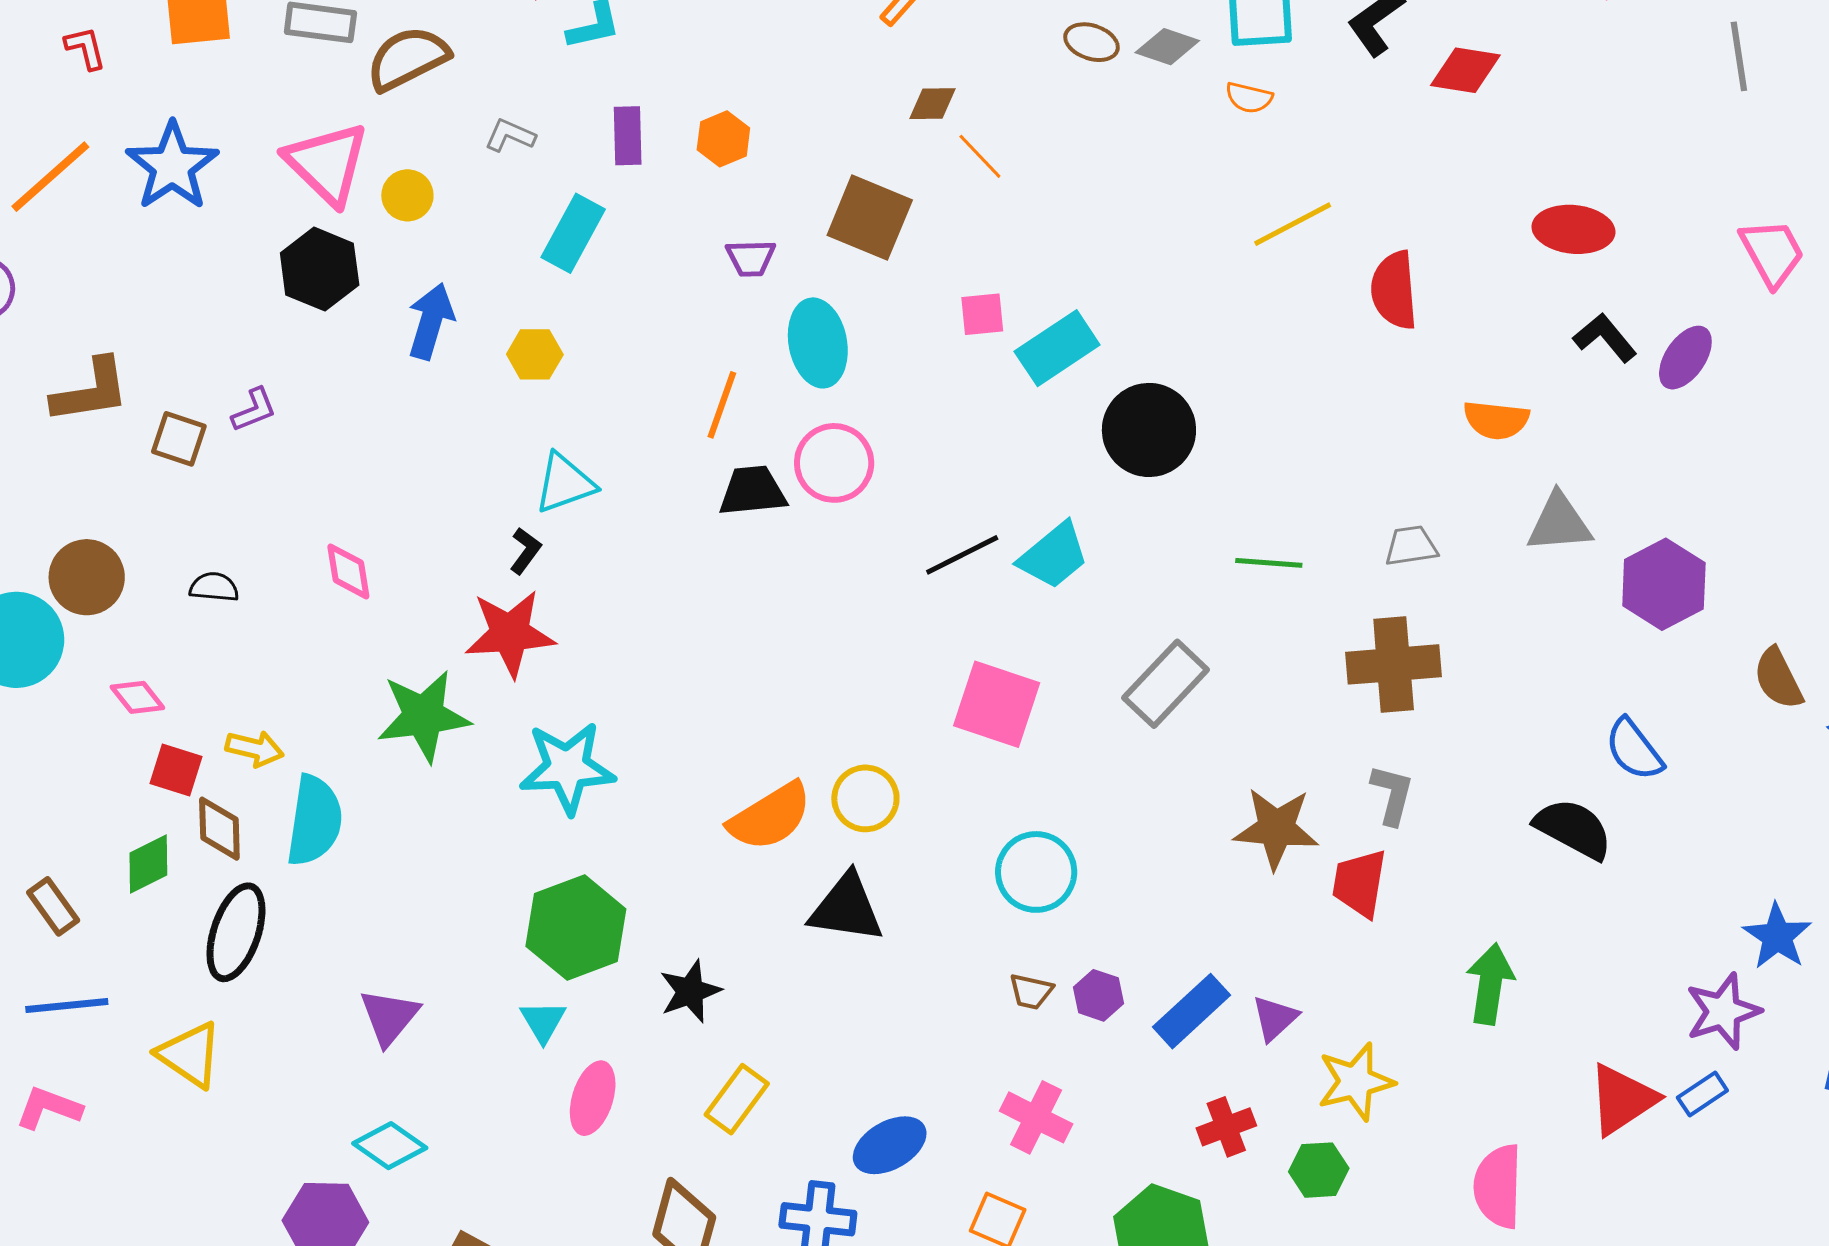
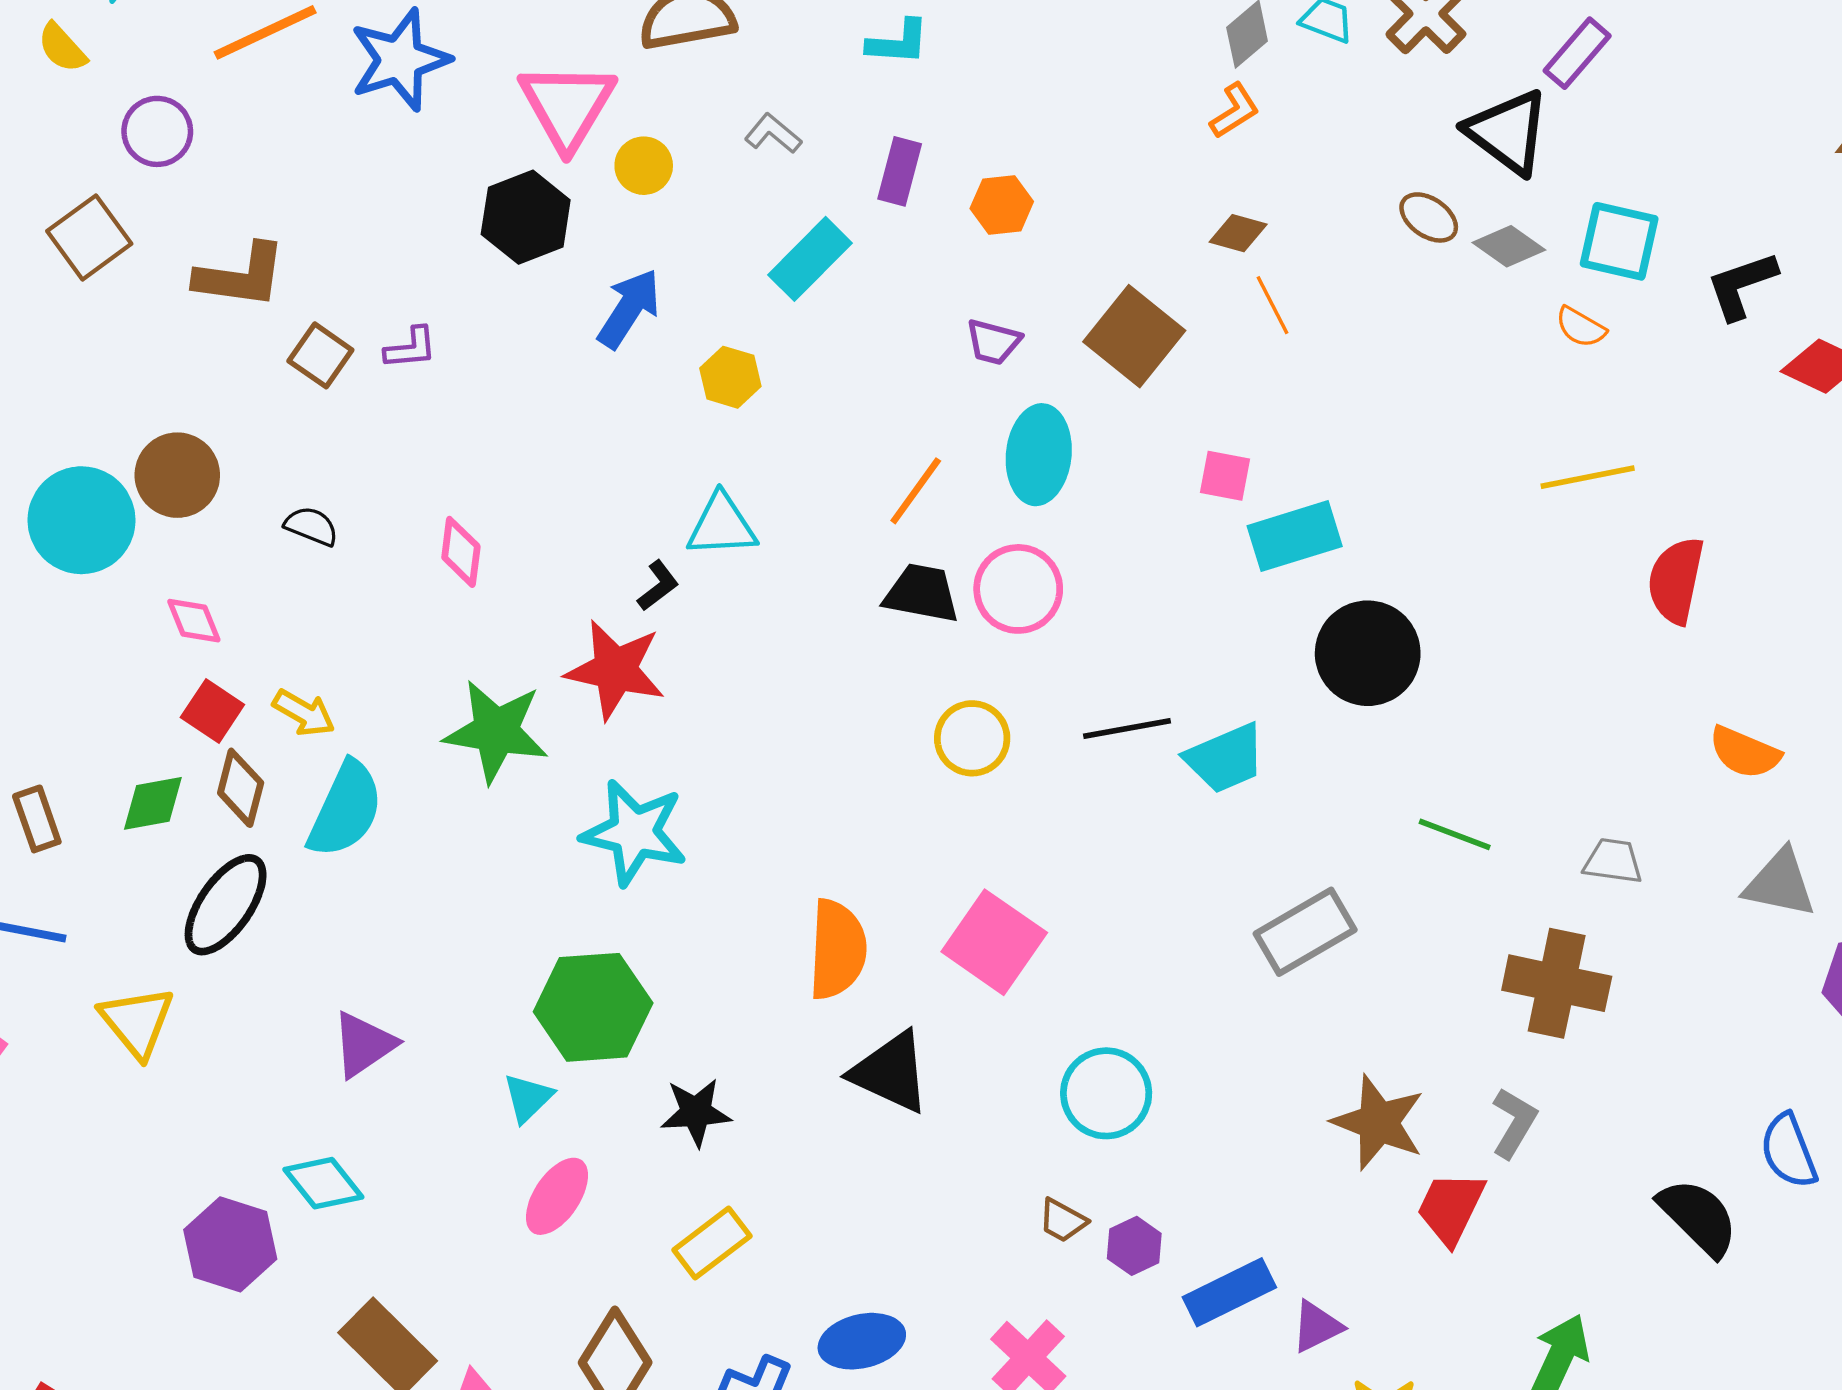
pink square: (997, 704) -> (994, 942), moved
yellow circle: (865, 798) -> (972, 738), moved
orange semicircle: (770, 817) -> (837, 949), turned -72

